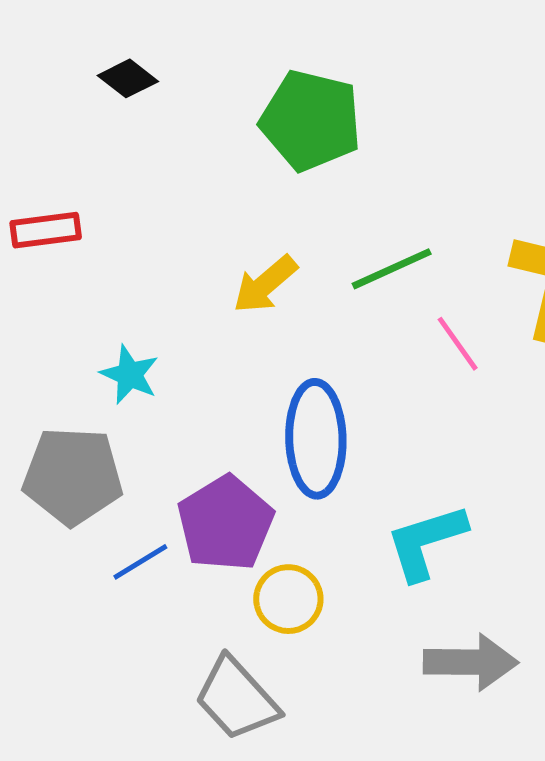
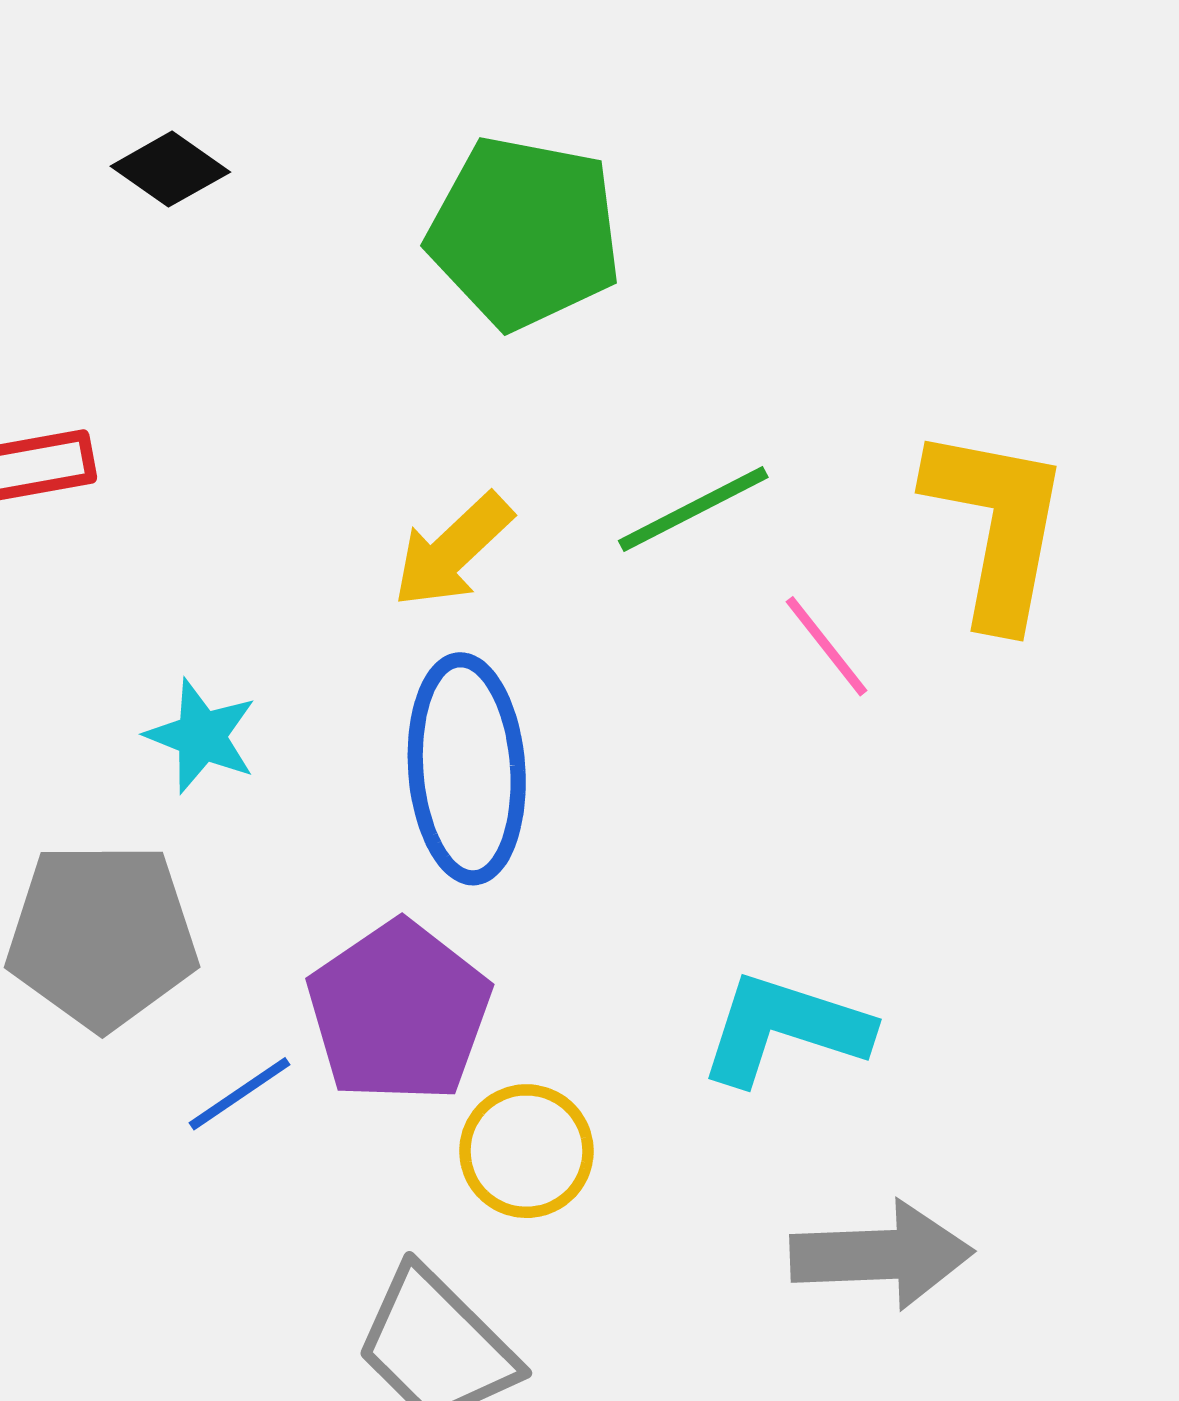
blue ellipse: (316, 439) -> (467, 769), moved
cyan L-shape: (426, 542) -> (785, 1029), turned 38

